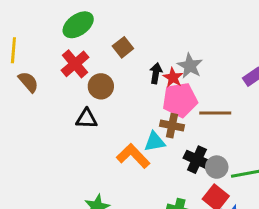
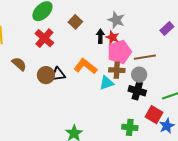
gray star: (190, 66) -> (116, 20), moved
brown semicircle: (28, 82) -> (19, 64), moved
brown circle: (101, 86) -> (46, 75), moved
orange L-shape: (133, 156) -> (85, 66), moved
gray circle: (217, 167) -> (139, 75), moved

